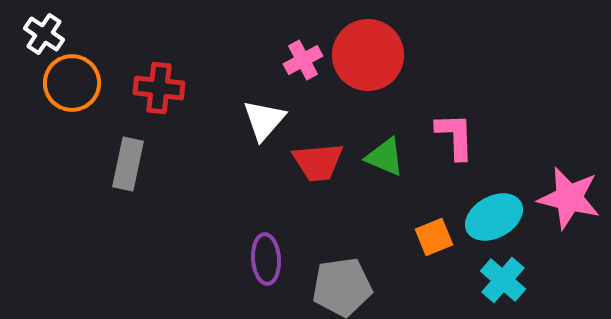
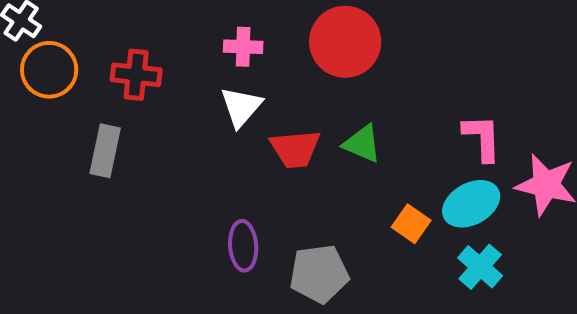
pink cross: (303, 60) -> (243, 47), moved, turned 30
pink L-shape: (455, 136) -> (482, 138), moved
orange square: (434, 237) -> (411, 224), turned -33

